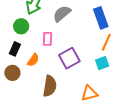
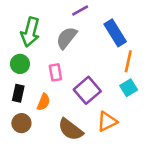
brown semicircle: (50, 86) -> (70, 130), turned 130
orange triangle: (89, 93) -> (107, 121), moved

